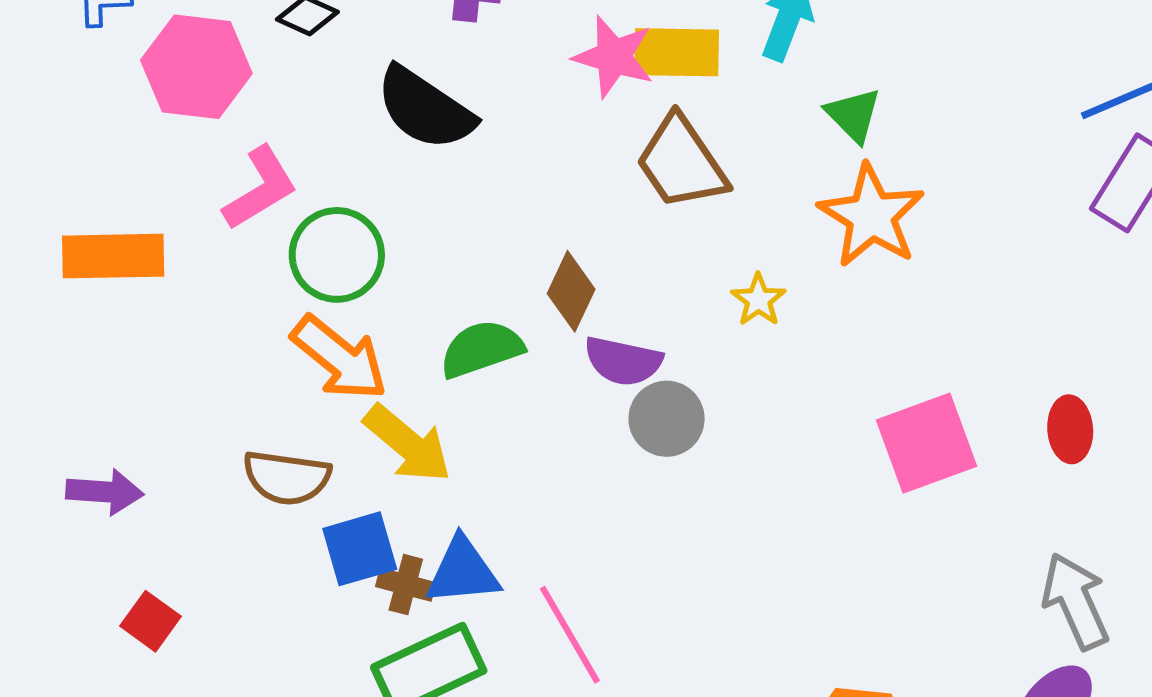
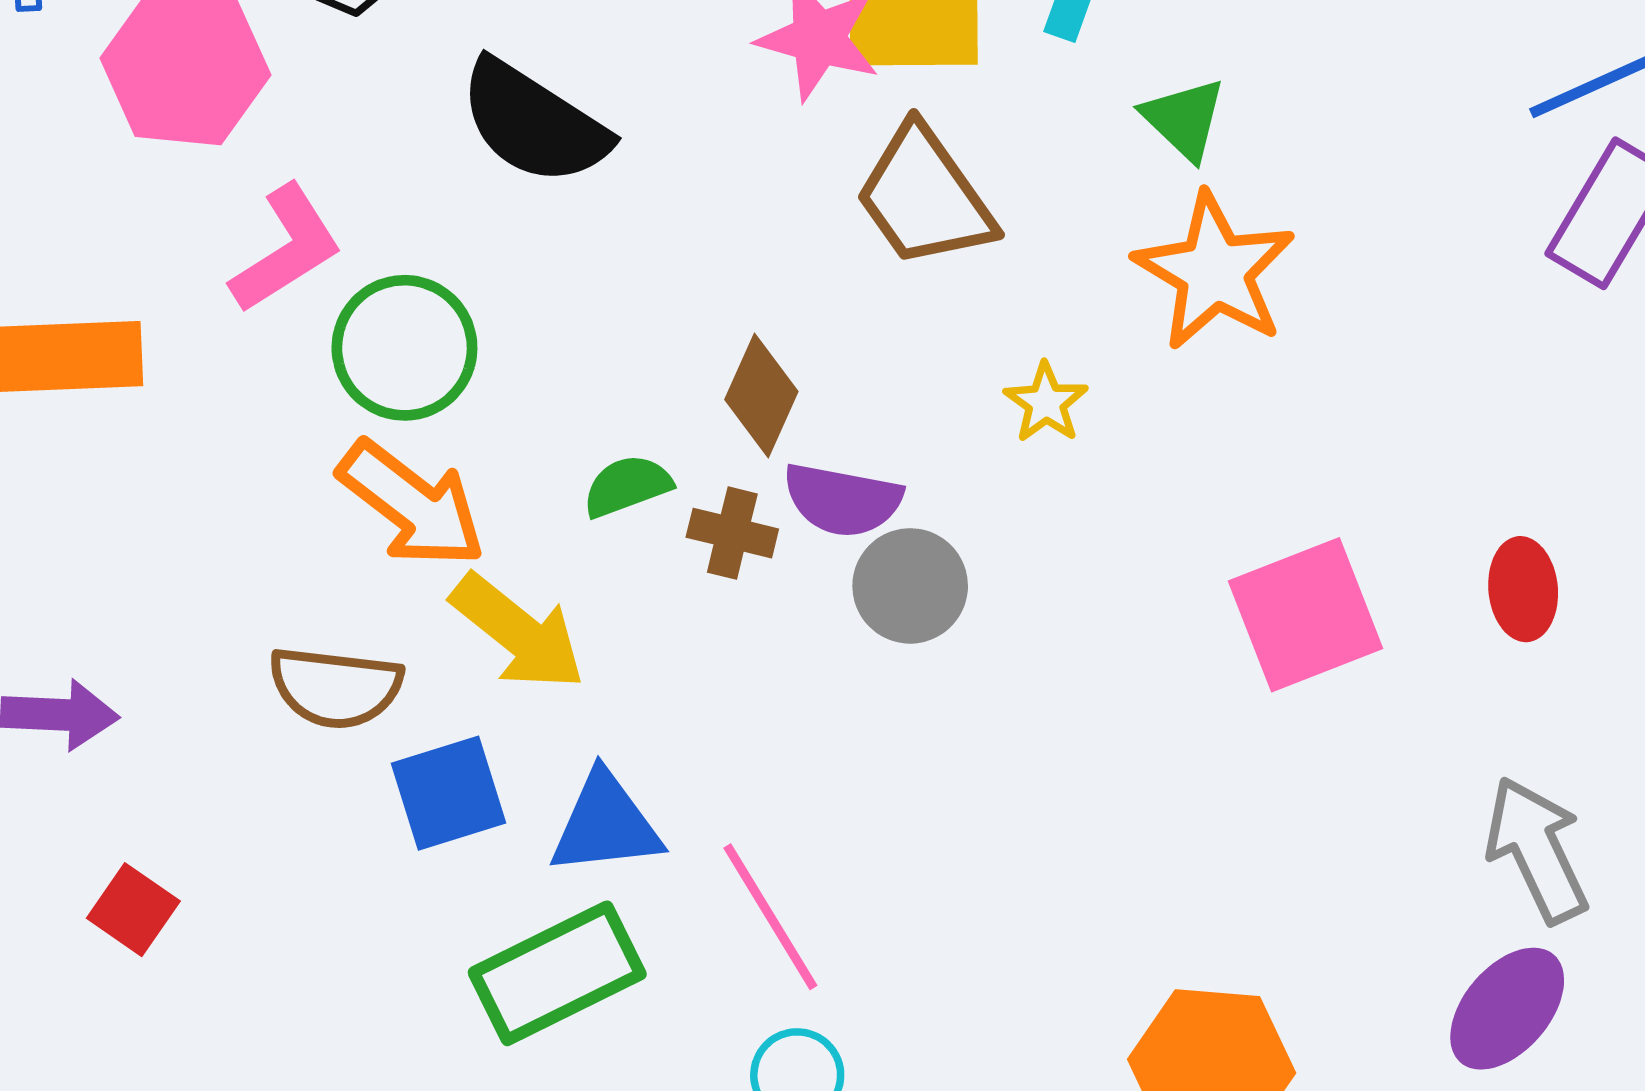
green semicircle: (482, 349) -> (627, 486), size x0.7
brown cross: (406, 585) -> (732, 533), moved

